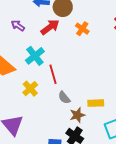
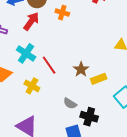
gray semicircle: (64, 98) -> (70, 103), moved
brown star: (77, 115) -> (81, 69), moved

